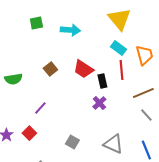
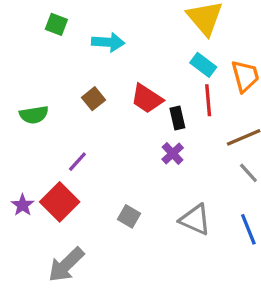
green square: (36, 23) -> (56, 24), moved, turned 32
cyan arrow: (70, 30) -> (108, 42), moved
red square: (29, 133) -> (60, 202), size x1.6

